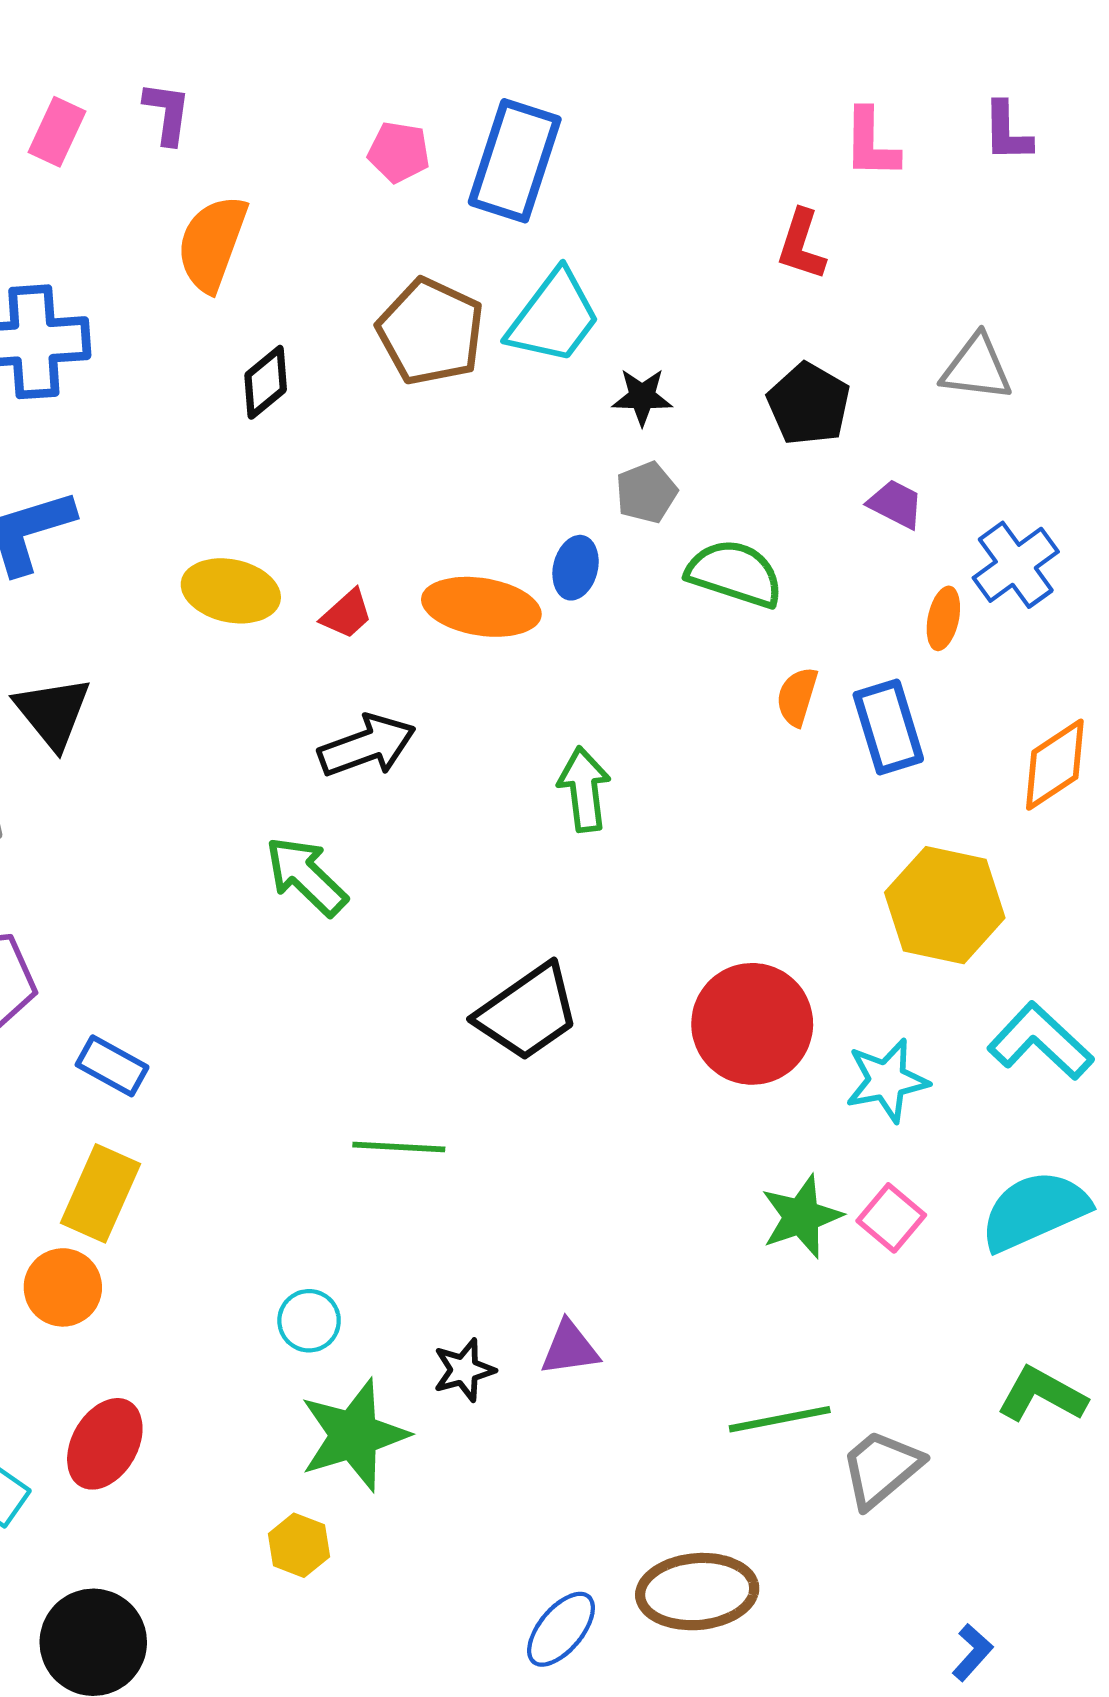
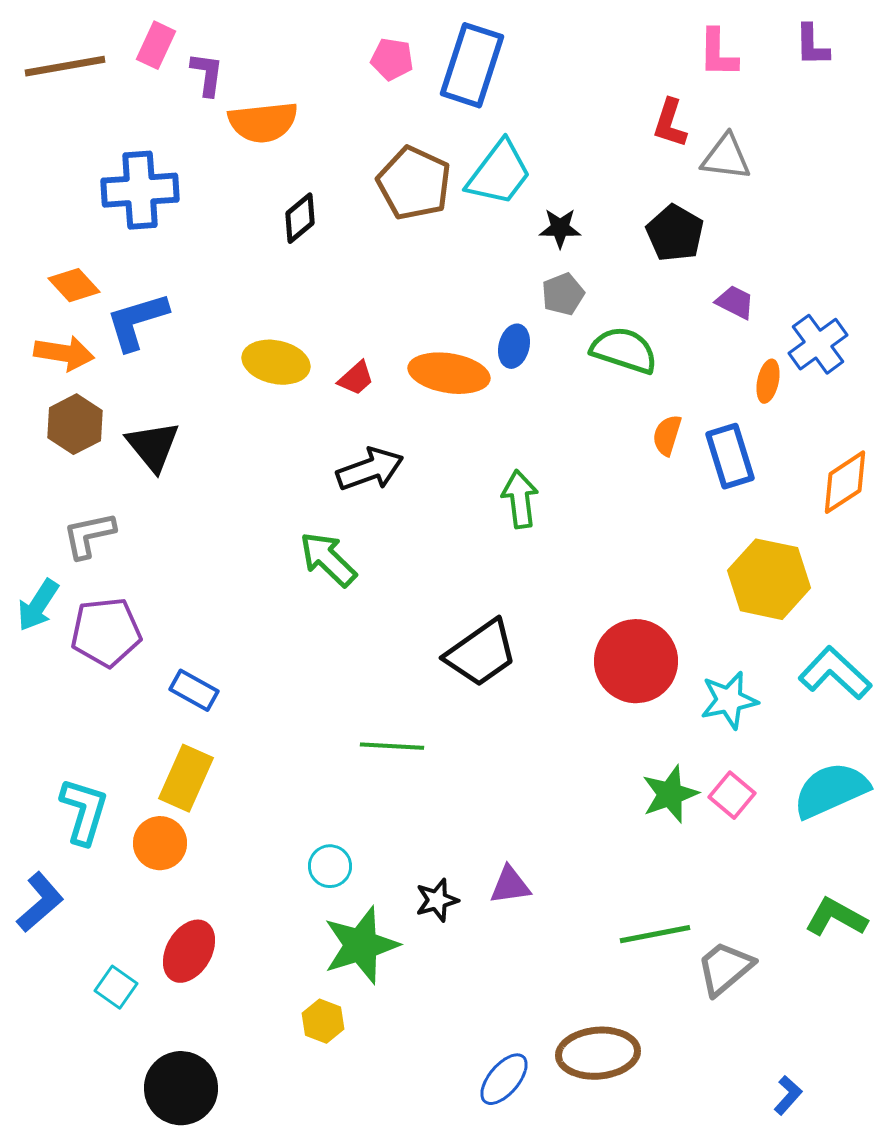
purple L-shape: (167, 113) -> (207, 74), moved
orange semicircle: (212, 243) -> (263, 122), turned -116
gray triangle: (977, 368) -> (726, 157), moved

